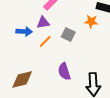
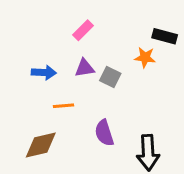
purple triangle: (43, 22) -> (85, 68), moved
orange line: (45, 41) -> (63, 106), moved, turned 40

